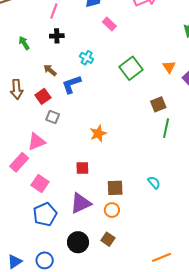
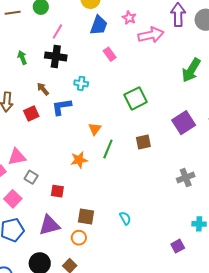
black cross: (57, 36) -> (56, 56), size x1.5
cyan cross: (87, 58) -> (81, 83), turned -32
orange triangle: (169, 67) -> (95, 129), moved
green square: (131, 68) -> (136, 98), moved
gray square: (53, 117) -> (31, 177), moved
green line: (166, 128) -> (108, 149), moved

